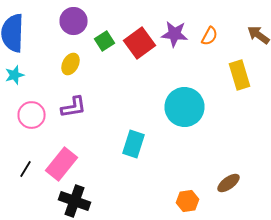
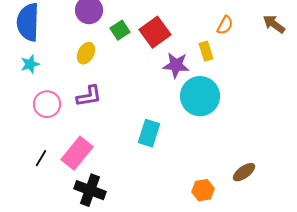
purple star: (174, 34) -> (176, 65), moved
yellow rectangle: (240, 75) -> (206, 51), moved, size x0.7

